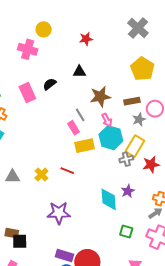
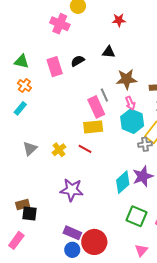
pink rectangle: (74, 128) -> (96, 107), size x1.5
yellow rectangle: (85, 146) -> (93, 127), moved
gray triangle: (13, 177) -> (30, 149), turned -49
purple star: (128, 191) -> (143, 176), size x1.5
cyan diamond: (109, 199) -> (123, 182), turned 45
green square: (126, 232) -> (136, 216), size x1.5
brown rectangle: (12, 233) -> (23, 204), turned -32

